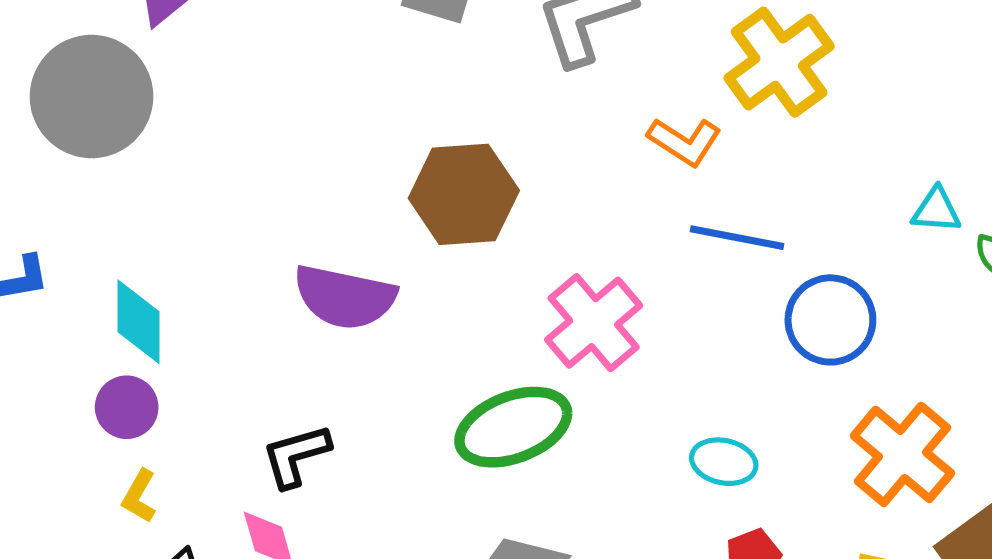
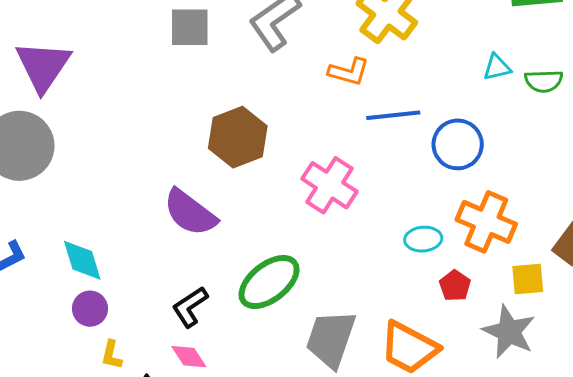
purple semicircle: (345, 297) -> (190, 213), turned 42
green ellipse: (513, 427) -> (269, 282), moved
orange cross: (902, 454) -> (486, 222), moved

